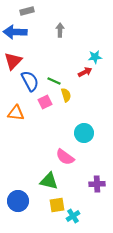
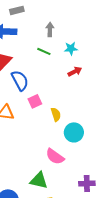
cyan star: (95, 57) -> (71, 48), moved
green line: (54, 81) -> (44, 51), moved
yellow semicircle: (66, 95) -> (56, 114), moved

